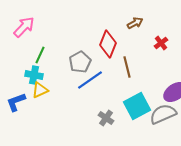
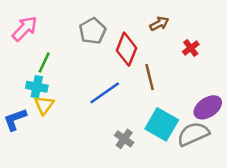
gray pentagon: (80, 62) -> (93, 31), moved
yellow triangle: (40, 90) -> (44, 105), turned -30
cyan square: (137, 106) -> (162, 124), turned -32

